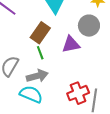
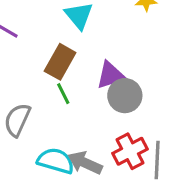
gray circle: (89, 26) -> (125, 96), moved
gray arrow: (37, 76) -> (85, 163), moved, turned -135

